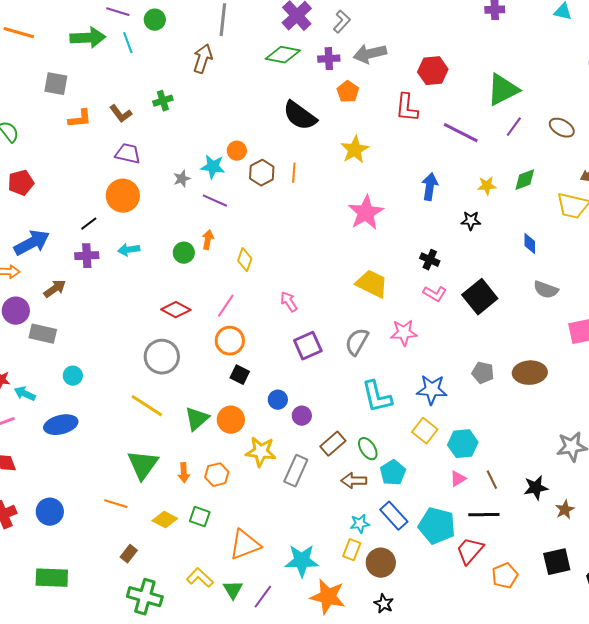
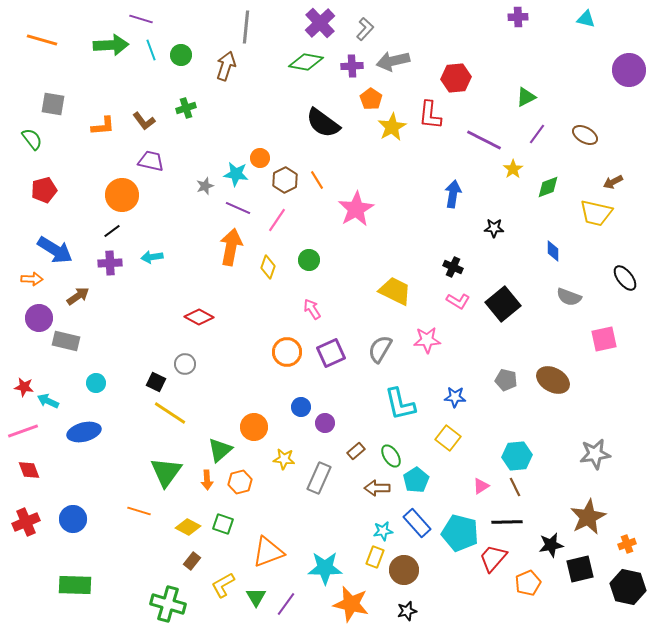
green circle: (155, 20) -> (181, 55), moved
gray square: (56, 84) -> (53, 104), moved
green triangle: (503, 90) -> (526, 97), size x0.6
yellow star: (355, 150) -> (392, 127), moved
orange line: (294, 173) -> (317, 180), turned -36
yellow star: (487, 186) -> (513, 169), moved, turned -30
orange circle: (123, 196) -> (122, 195), moved
pink star: (366, 213) -> (356, 209), moved
orange arrow: (208, 240) -> (231, 247), size x1.8
blue arrow: (32, 243) -> (55, 250), turned 60
green circle: (184, 253) -> (309, 260), moved
pink line: (226, 306) -> (277, 220), moved
orange circle: (230, 341) -> (287, 352), moved
gray circle: (162, 357) -> (185, 364), size x0.6
brown ellipse: (530, 373) -> (553, 380), turned 32
black square: (240, 375) -> (156, 382), moved
blue star: (432, 390) -> (455, 397), size x0.7
green triangle: (197, 419) -> (220, 450), moved
brown rectangle: (333, 444) -> (356, 451), size x0.7
cyan hexagon: (463, 444) -> (517, 456), moved
yellow star: (261, 452) -> (284, 459), size x0.7
black star: (536, 488) -> (551, 545), moved
brown star: (565, 510) -> (588, 517), size x1.8
brown rectangle: (129, 554) -> (192, 561), moved
yellow L-shape: (200, 578) -> (223, 585), turned -72
black star: (384, 604) -> (407, 611), turned 30

